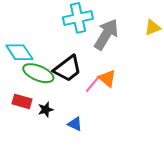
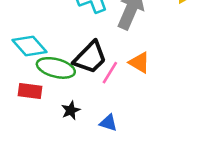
pink line: (93, 84) -> (110, 73), moved
red rectangle: (22, 101) -> (30, 91), moved

